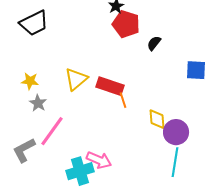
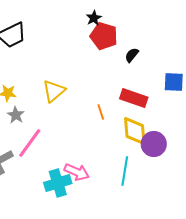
red rectangle: (110, 86) -> (134, 98), moved
yellow diamond: (157, 119) -> (135, 131), size x1.4
cyan line: (175, 162) -> (125, 171), moved

